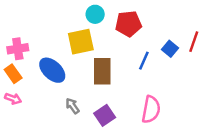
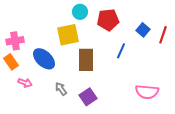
blue square: (170, 49) -> (143, 30), moved
pink arrow: (13, 99) -> (25, 83), moved
pink semicircle: (151, 109) -> (147, 92), moved, turned 85

